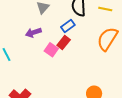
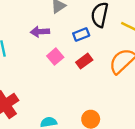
red rectangle: (64, 42) -> (84, 61), moved

